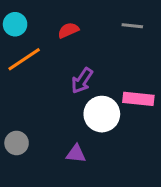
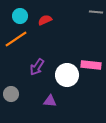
cyan circle: (15, 24) -> (20, 16), moved
gray line: (132, 26) -> (96, 12), moved
purple arrow: (82, 81) -> (37, 67), moved

